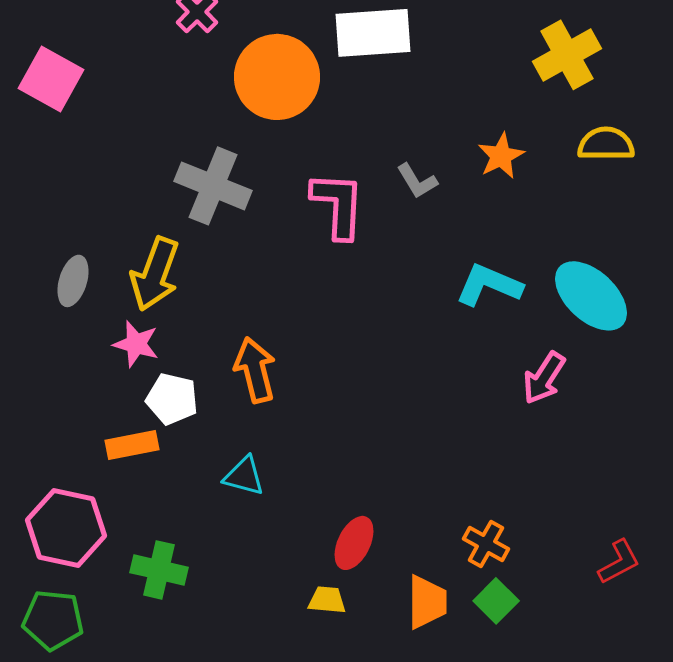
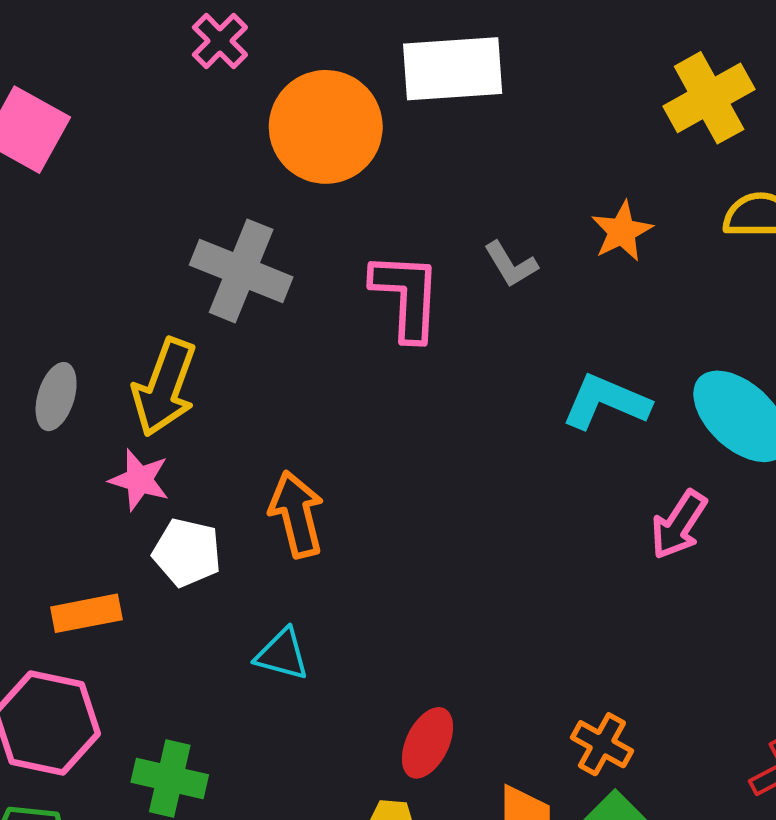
orange rectangle: (132, 445) -> (86, 613), moved

